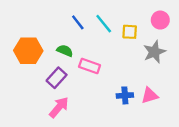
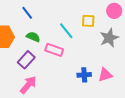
blue line: (78, 22) -> (27, 13), moved
cyan line: (104, 24) -> (66, 31), moved

